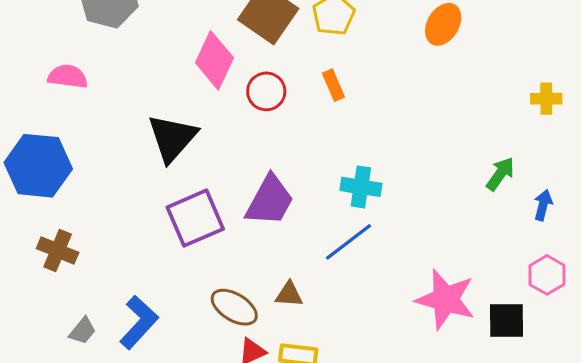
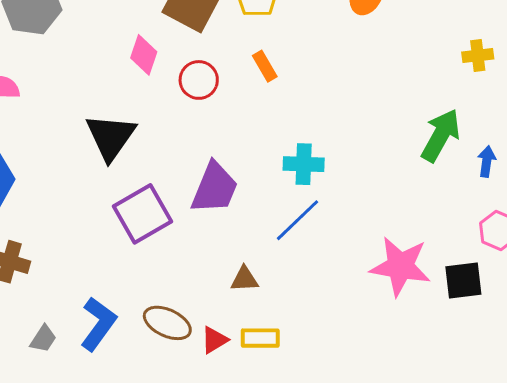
pink diamond: (214, 60) -> (144, 55), size x0.7
green arrow: (500, 174) -> (441, 135), size x1.5
brown ellipse: (234, 307) -> (167, 323), moved

